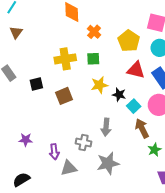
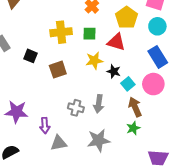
red triangle: (136, 70) -> (116, 42), moved
black square: (36, 84) -> (30, 56), turned 32
purple star: (26, 140) -> (16, 112), size x1.6
gray cross: (84, 143) -> (76, 108), moved
green star: (154, 150) -> (133, 128), moved

